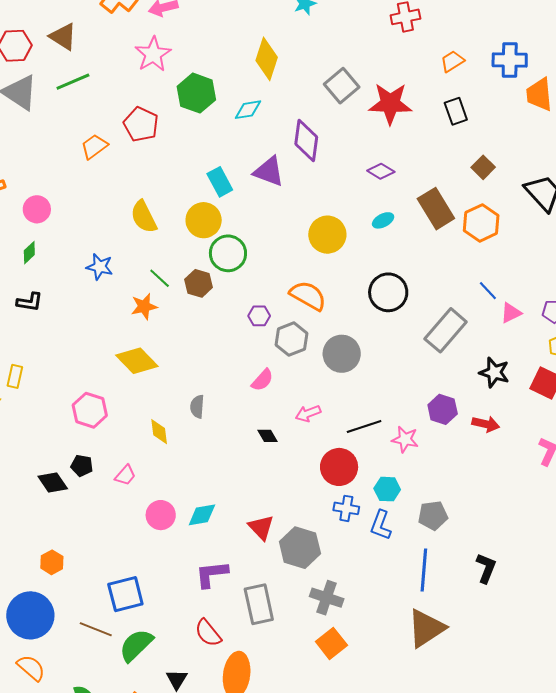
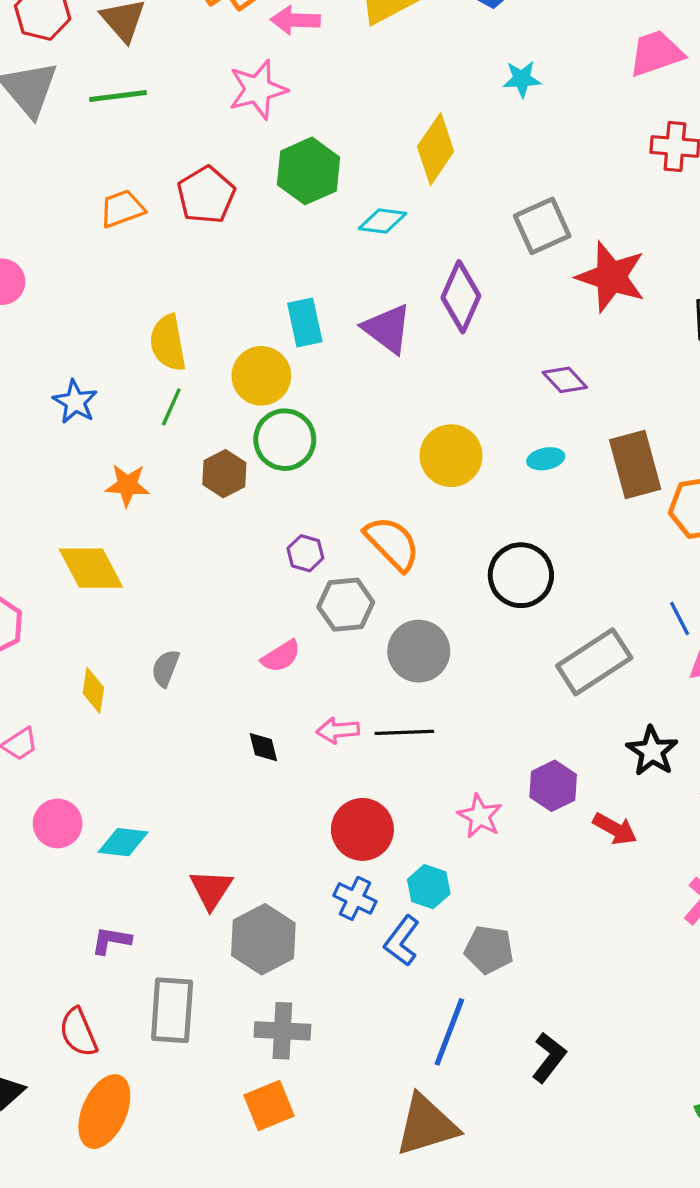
green line: (160, 278) -> (171, 407), moved, turned 55
black line: (364, 426) -> (404, 732), moved
purple L-shape: (212, 574) -> (111, 940), size x0.7
gray cross: (327, 598) -> (282, 1031), turned -32

